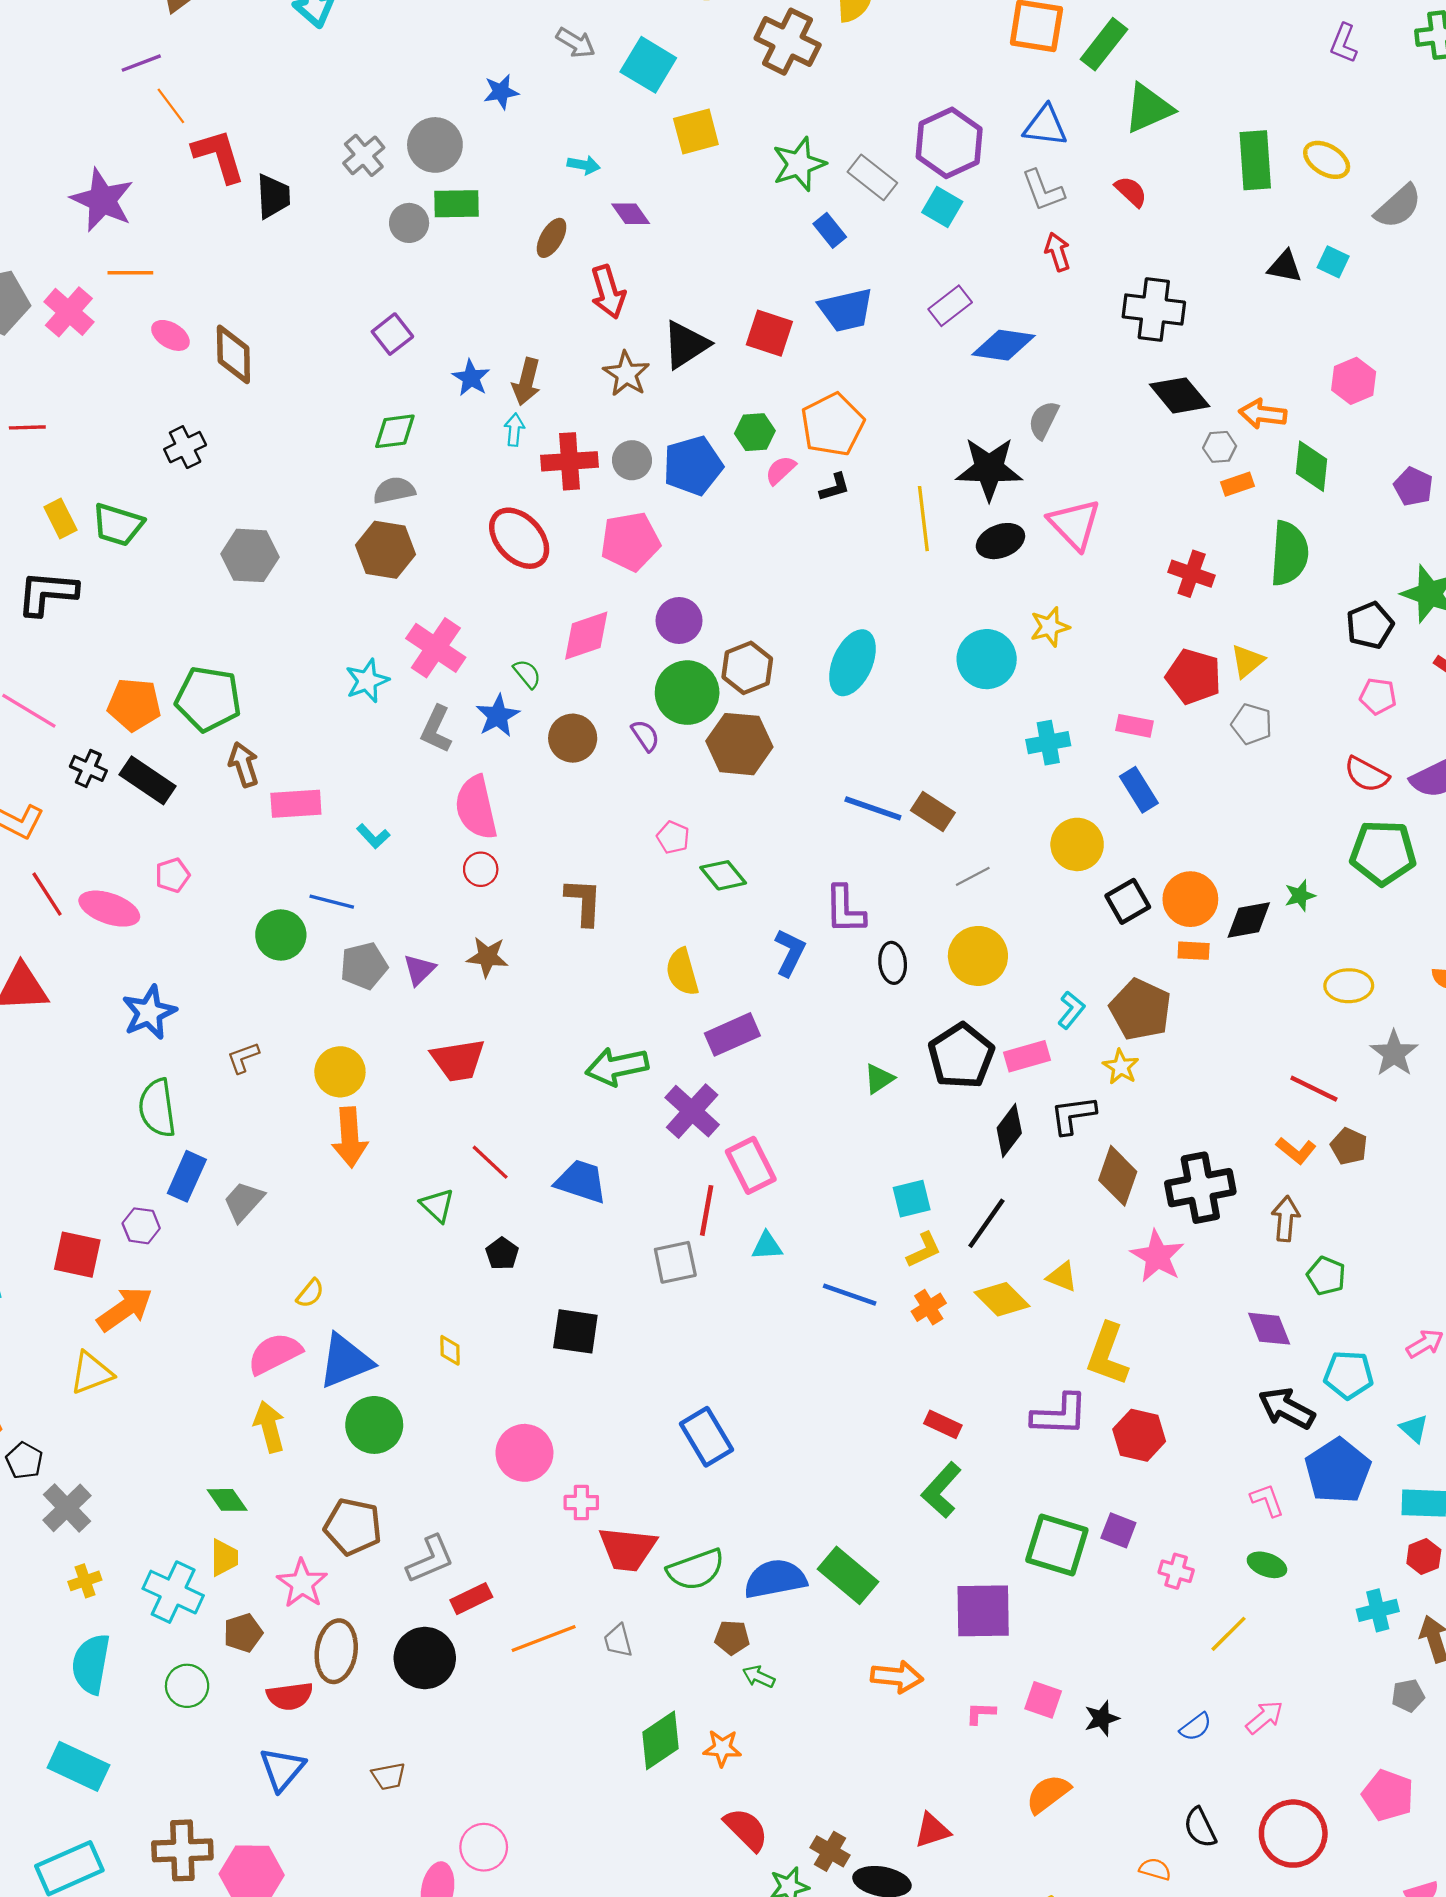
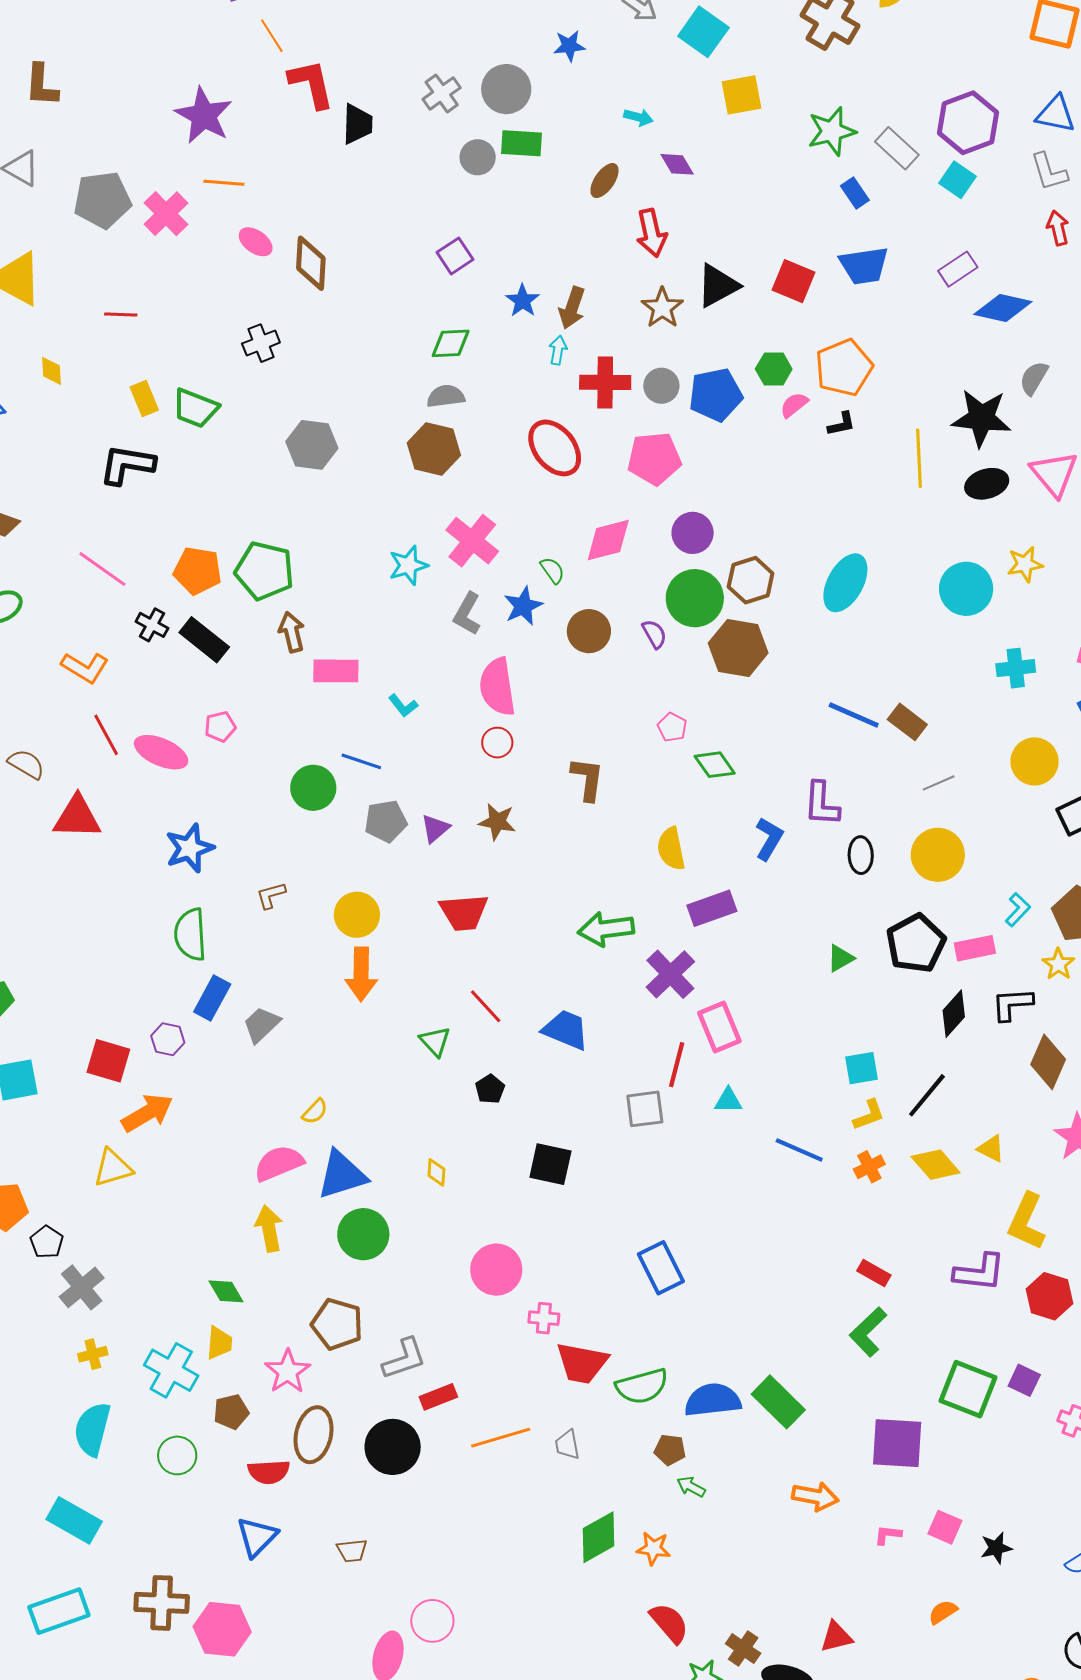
orange semicircle: (1048, 1794) -> (943, 1612), size x0.7

